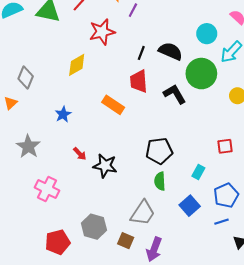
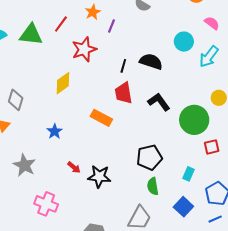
green circle: (201, 74) -> (194, 120), moved

